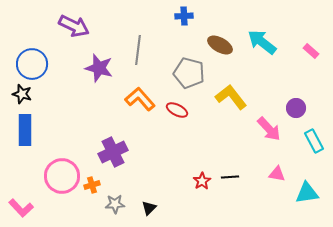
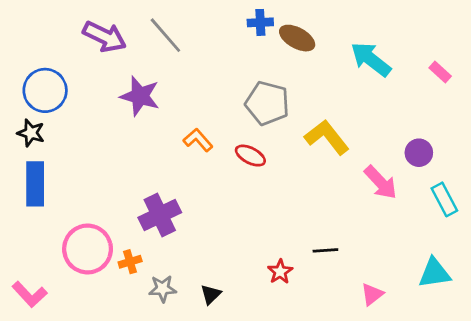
brown ellipse: (220, 45) -> (297, 38), moved
gray line: (138, 50) -> (165, 35), moved, turned -48
orange L-shape: (140, 99) -> (198, 140), size x0.7
pink triangle: (277, 174) -> (372, 294), moved, turned -48
red star: (202, 181) -> (280, 272), moved

